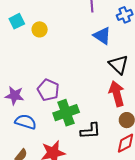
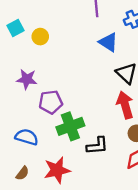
purple pentagon: (48, 90) -> (51, 102), turned -30
purple star: (15, 96) -> (27, 79), moved

